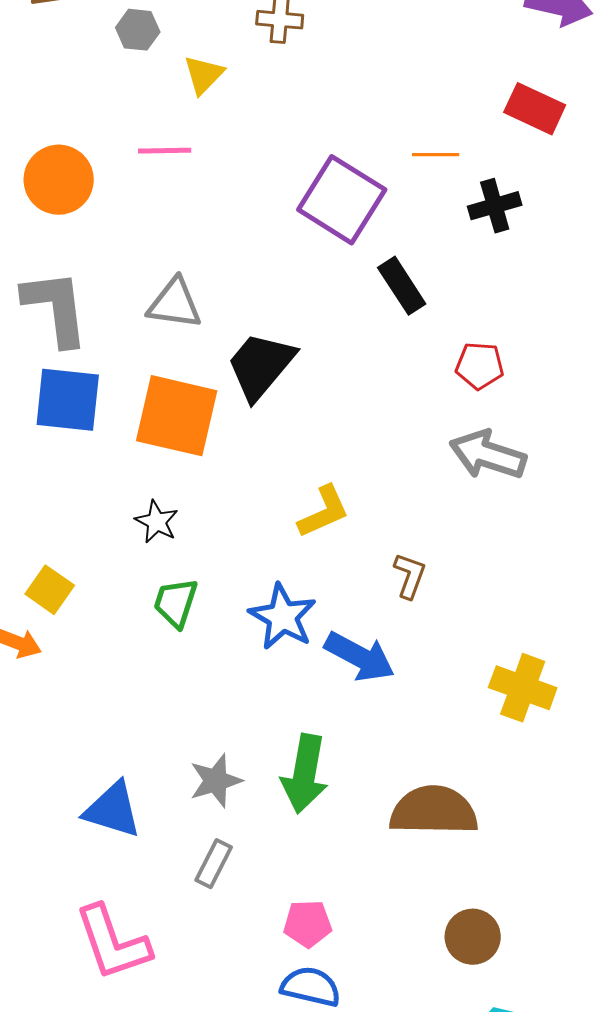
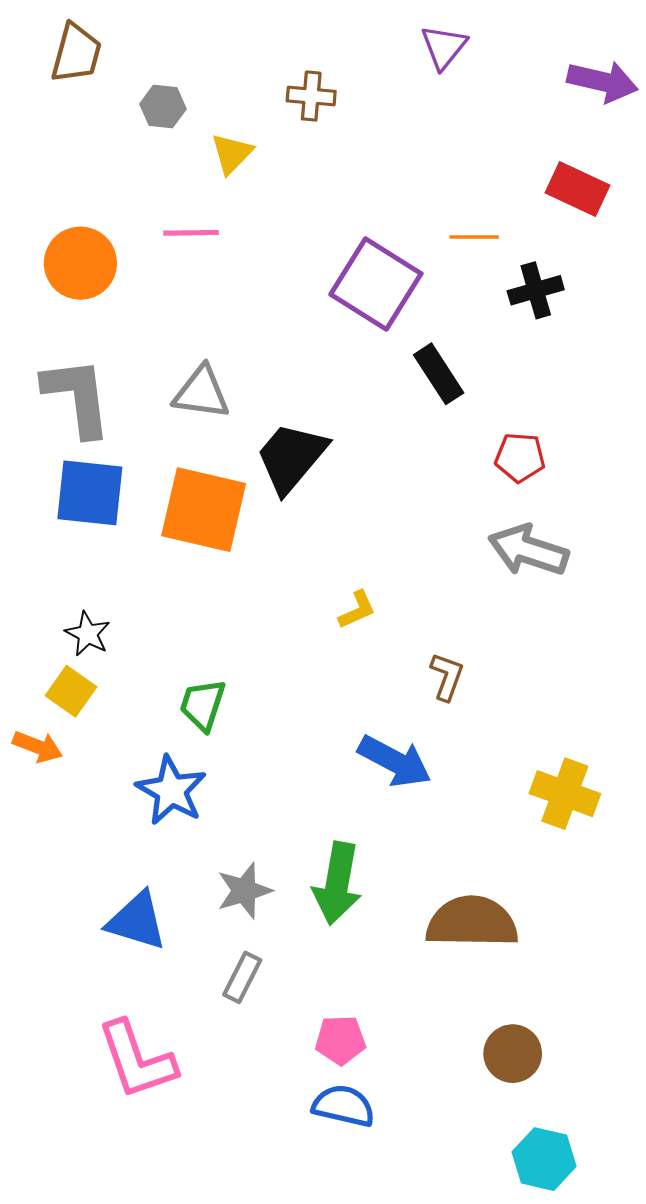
yellow L-shape: (324, 512) -> (357, 610), size x0.7
black star: (157, 522) -> (88, 634), moved
blue star: (283, 617) -> (171, 790), moved

